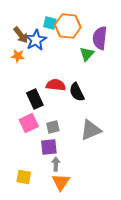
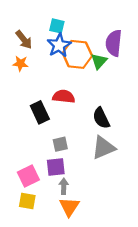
orange hexagon: (68, 26) -> (77, 54), moved
blue star: (36, 40) -> (59, 45), moved
black semicircle: (77, 92) -> (101, 118), moved
pink square: (29, 123) -> (28, 176), moved

